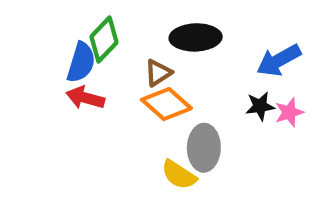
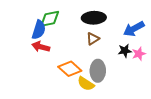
green diamond: (104, 40) -> (50, 19), turned 35
brown triangle: (158, 73) -> (93, 39), moved
orange diamond: (166, 104) -> (70, 69), moved

